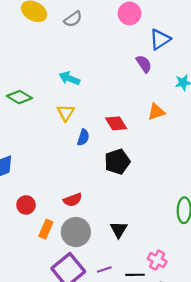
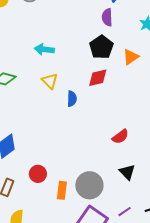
purple semicircle: (144, 64) -> (107, 17), turned -132
red diamond: (116, 123) -> (98, 78), turned -55
black pentagon: (117, 162) -> (101, 47), moved
red semicircle: (73, 200) -> (120, 137), moved

